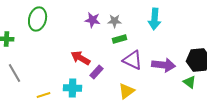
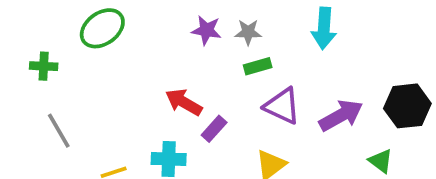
green ellipse: (38, 19) -> (102, 28), turned 40
purple arrow: (164, 65) -> (341, 115), turned -35
green triangle: (190, 82) -> (381, 161), moved

